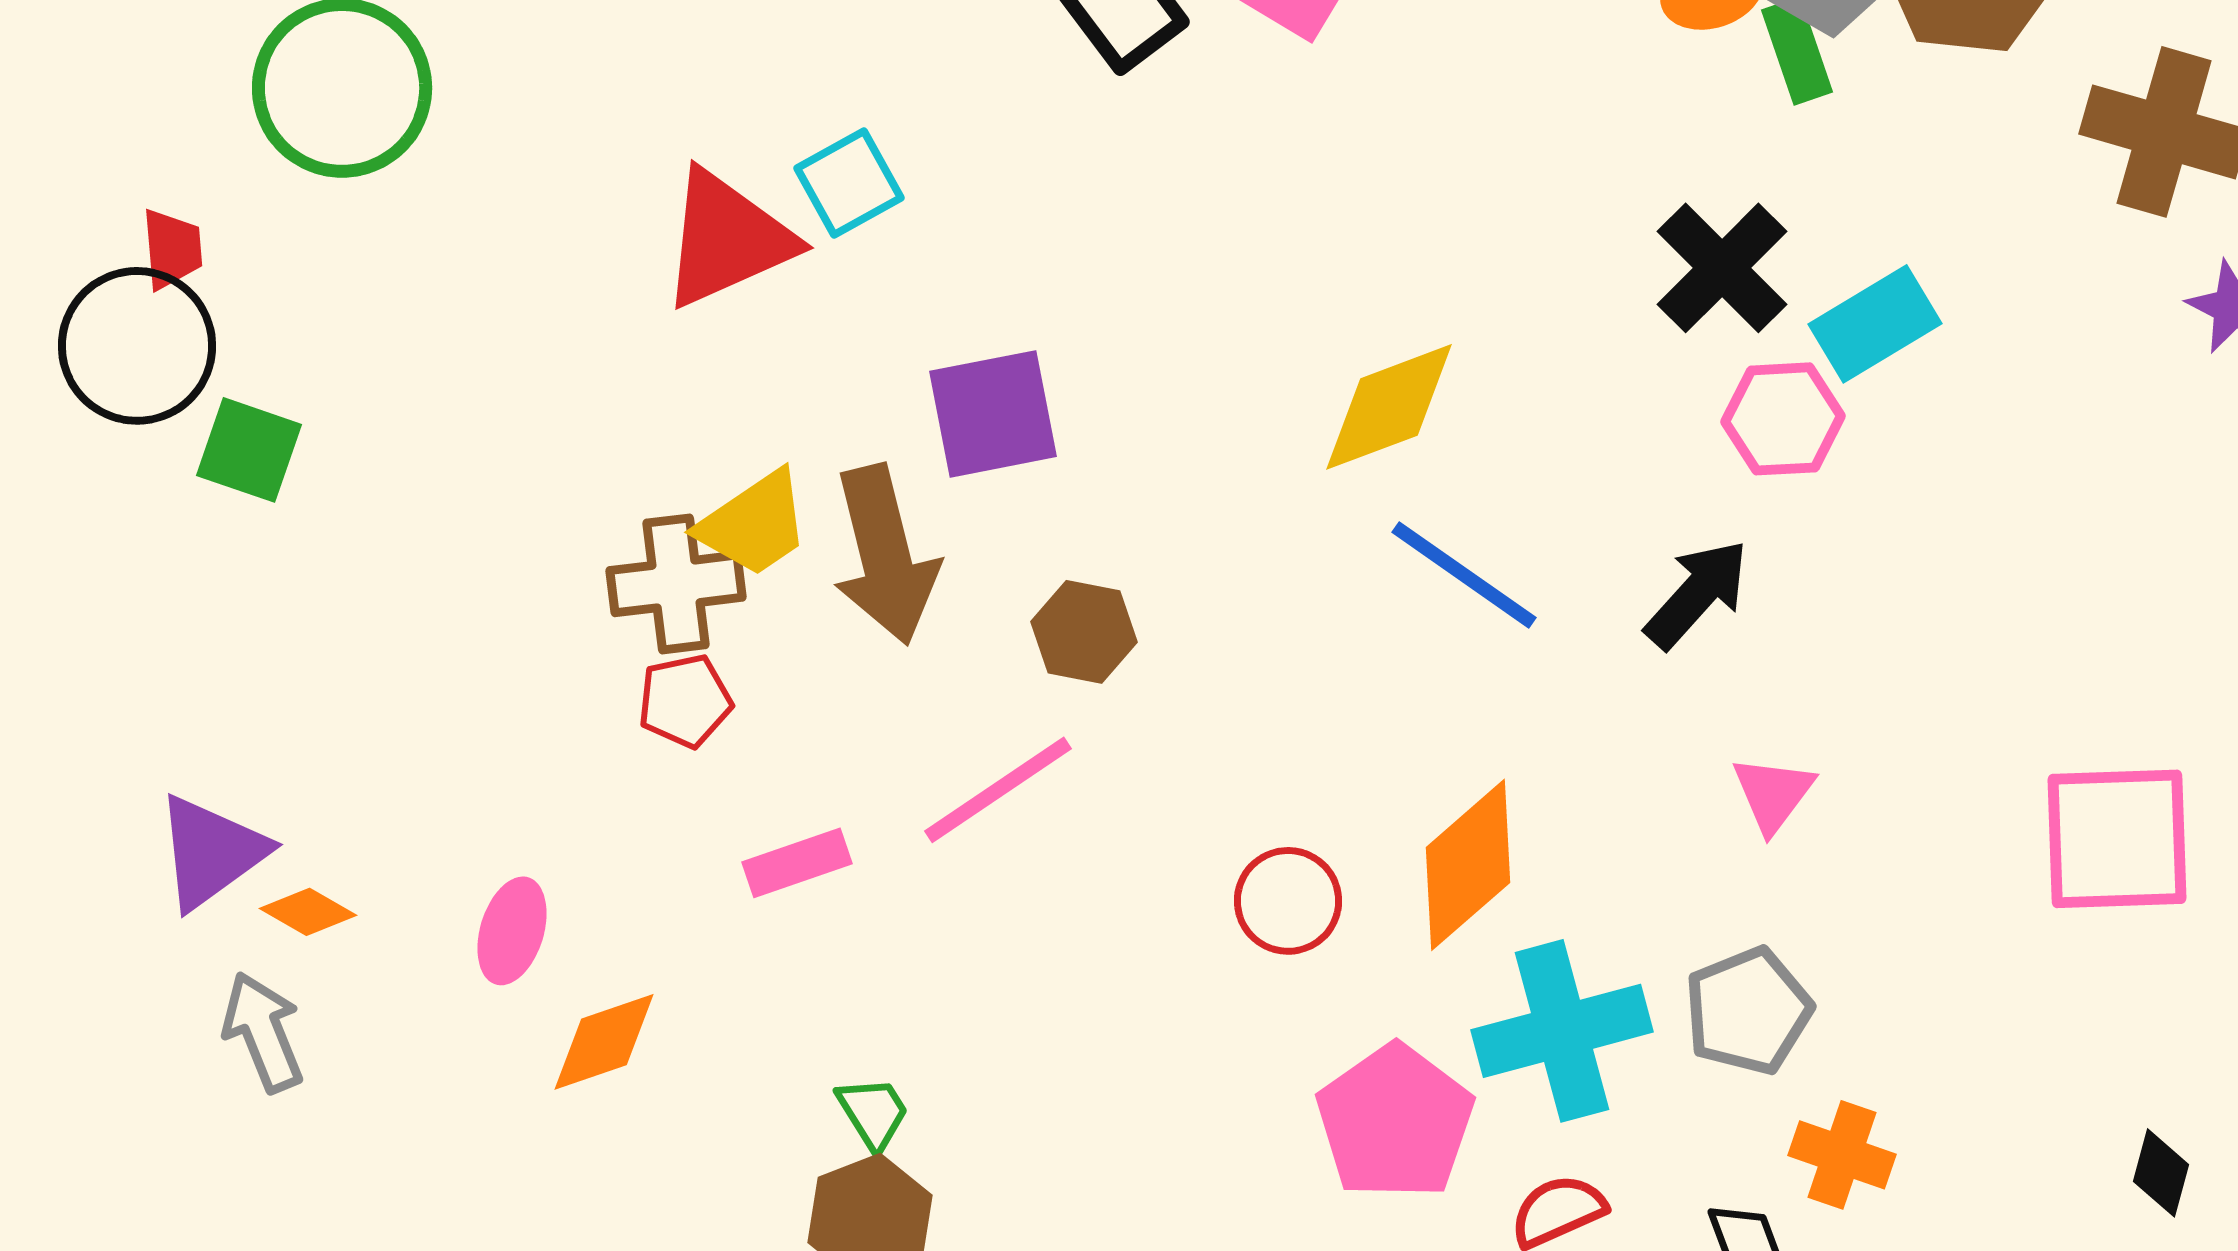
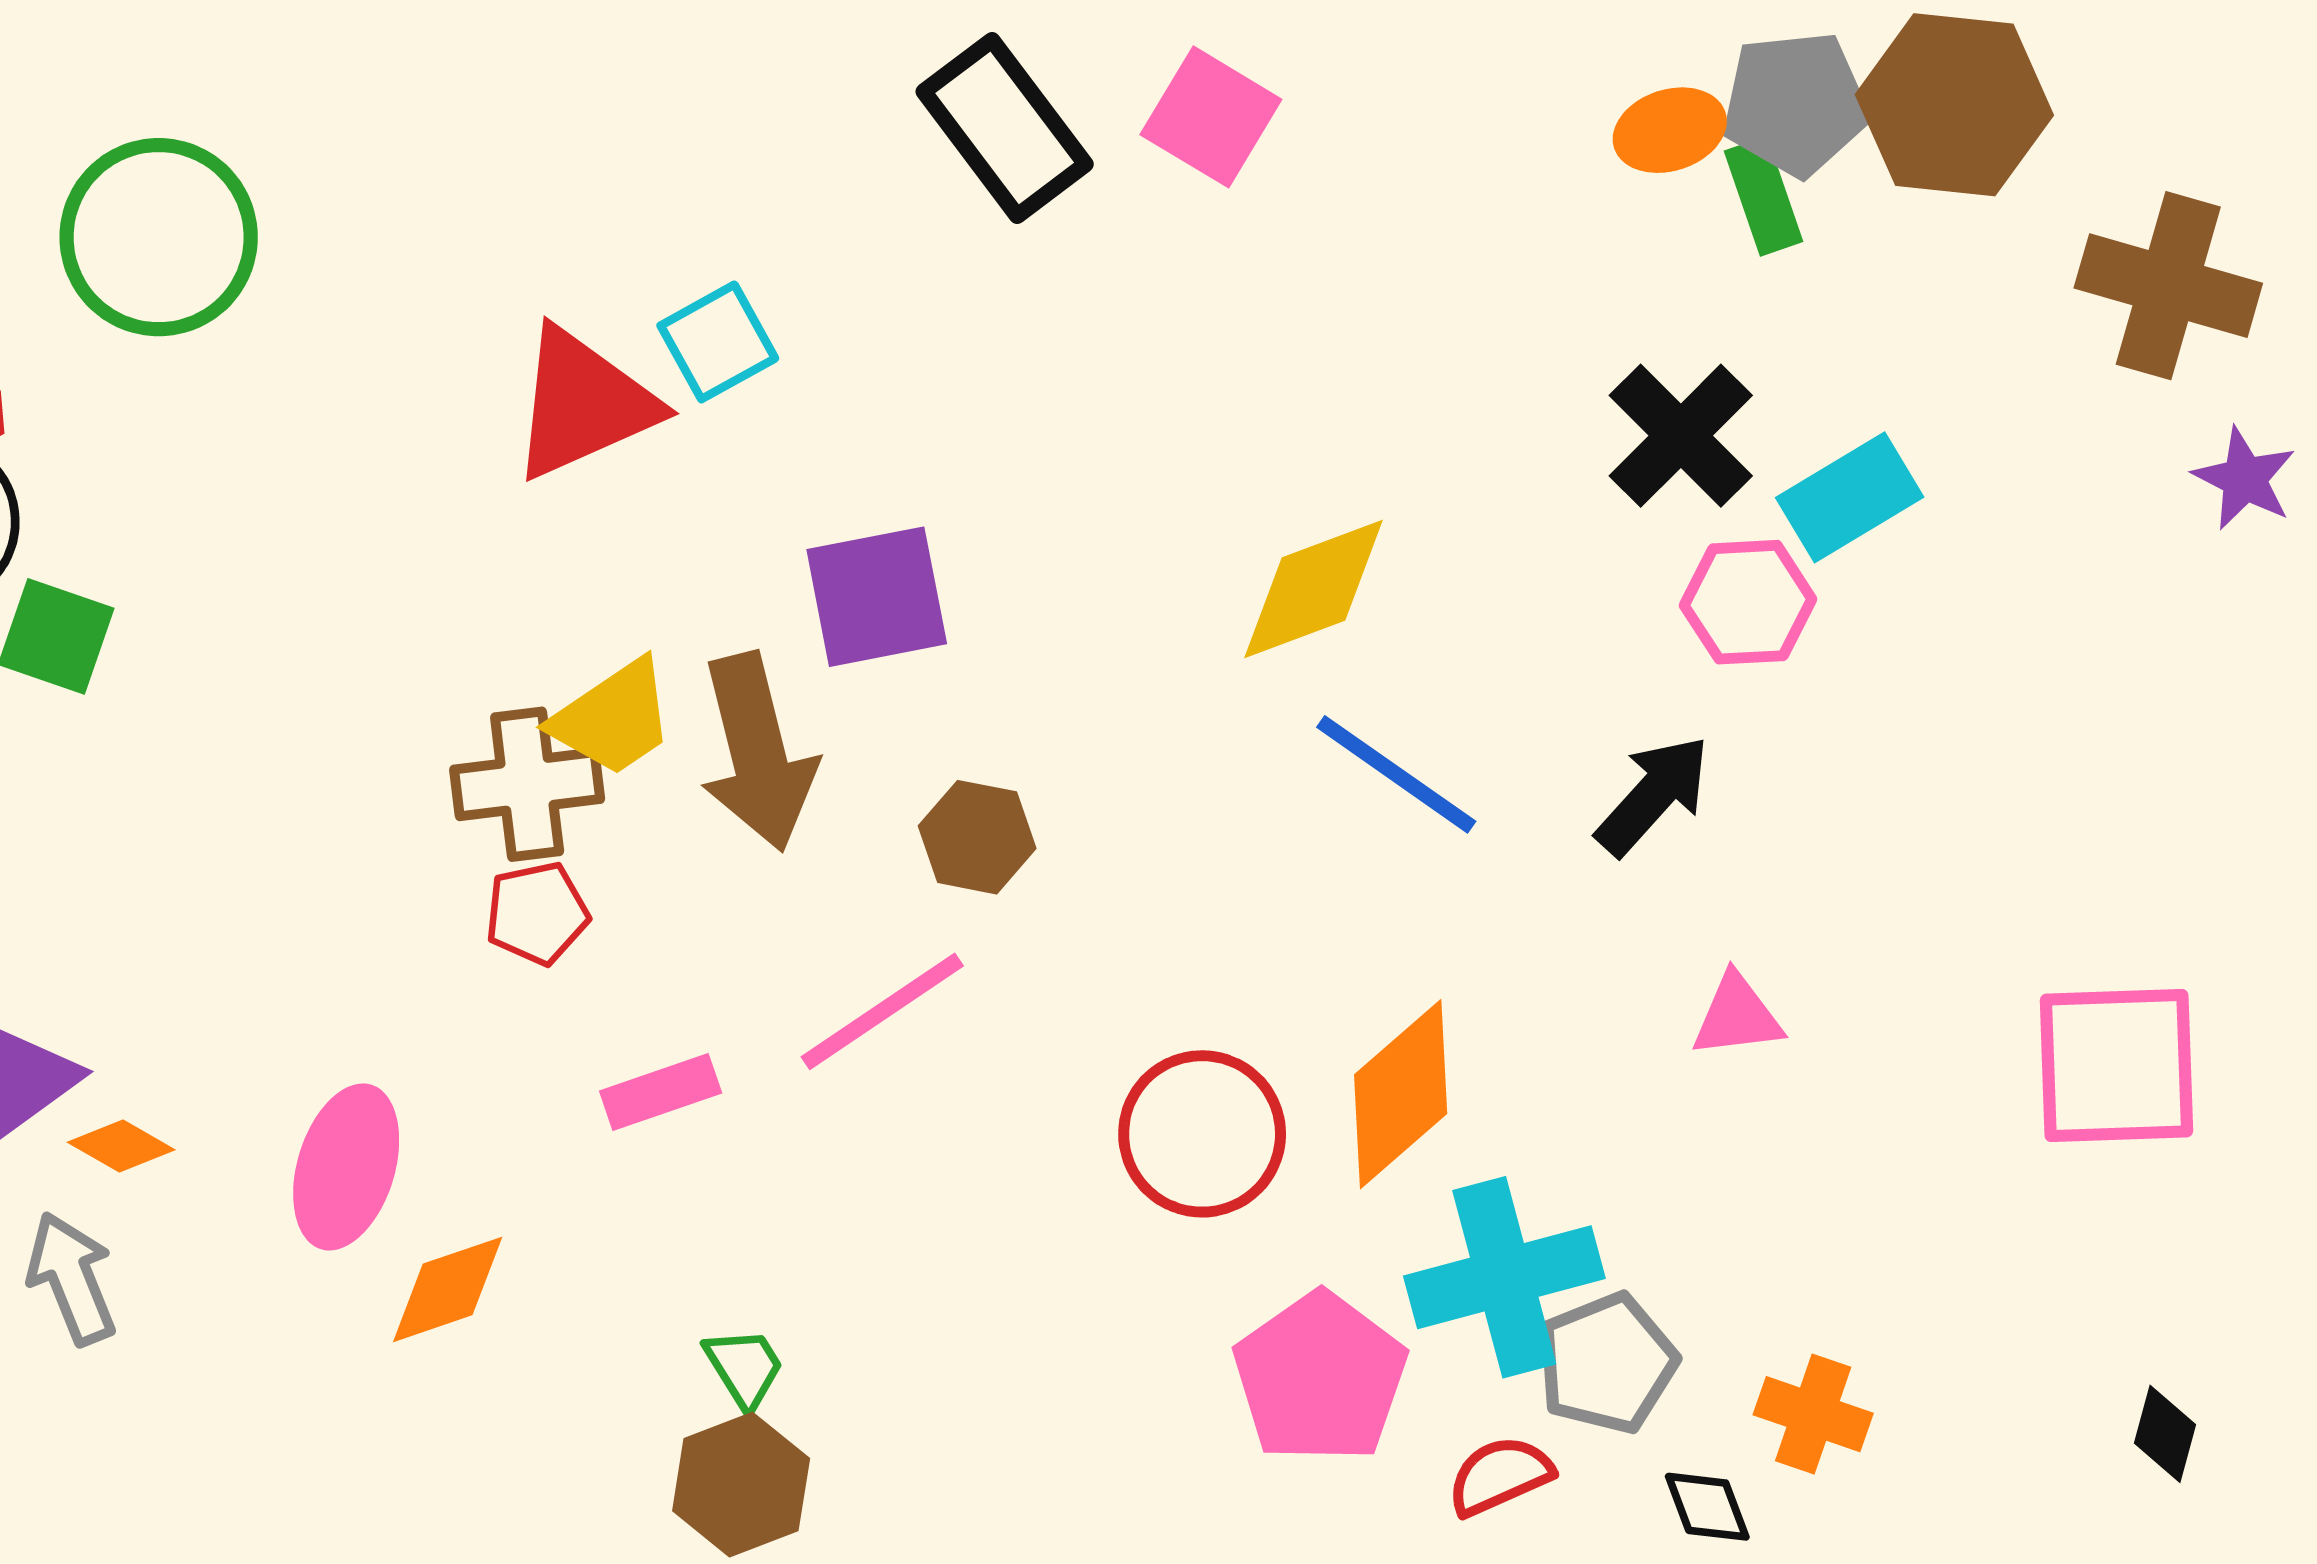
pink triangle: (1773, 794) -> (1737, 1016), turned 46
red circle: (1288, 901) -> (1202, 1134), size x1.4
pink ellipse: (512, 931) -> (346, 1167), size x1.4
gray pentagon: (1748, 1011) -> (1607, 1363), moved

